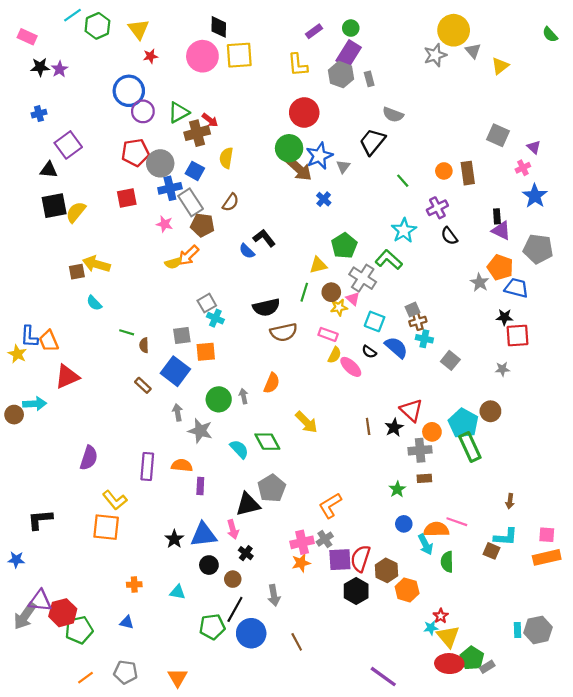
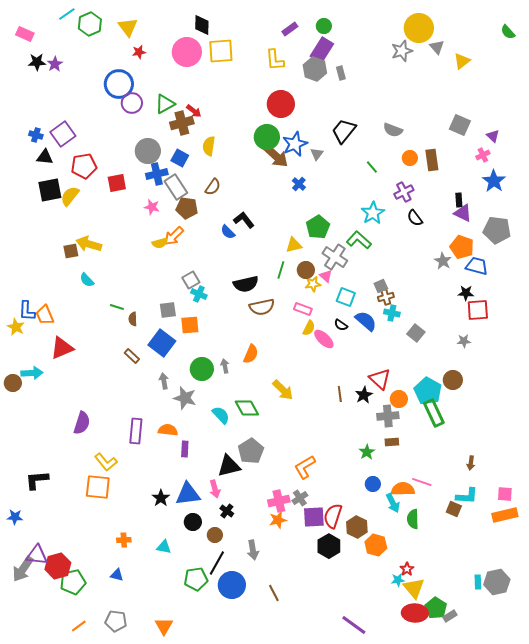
blue cross: (39, 114) -> (36, 135), moved, turned 32
gray semicircle: (393, 115) -> (393, 130), moved
red pentagon: (135, 153) -> (84, 166), moved

